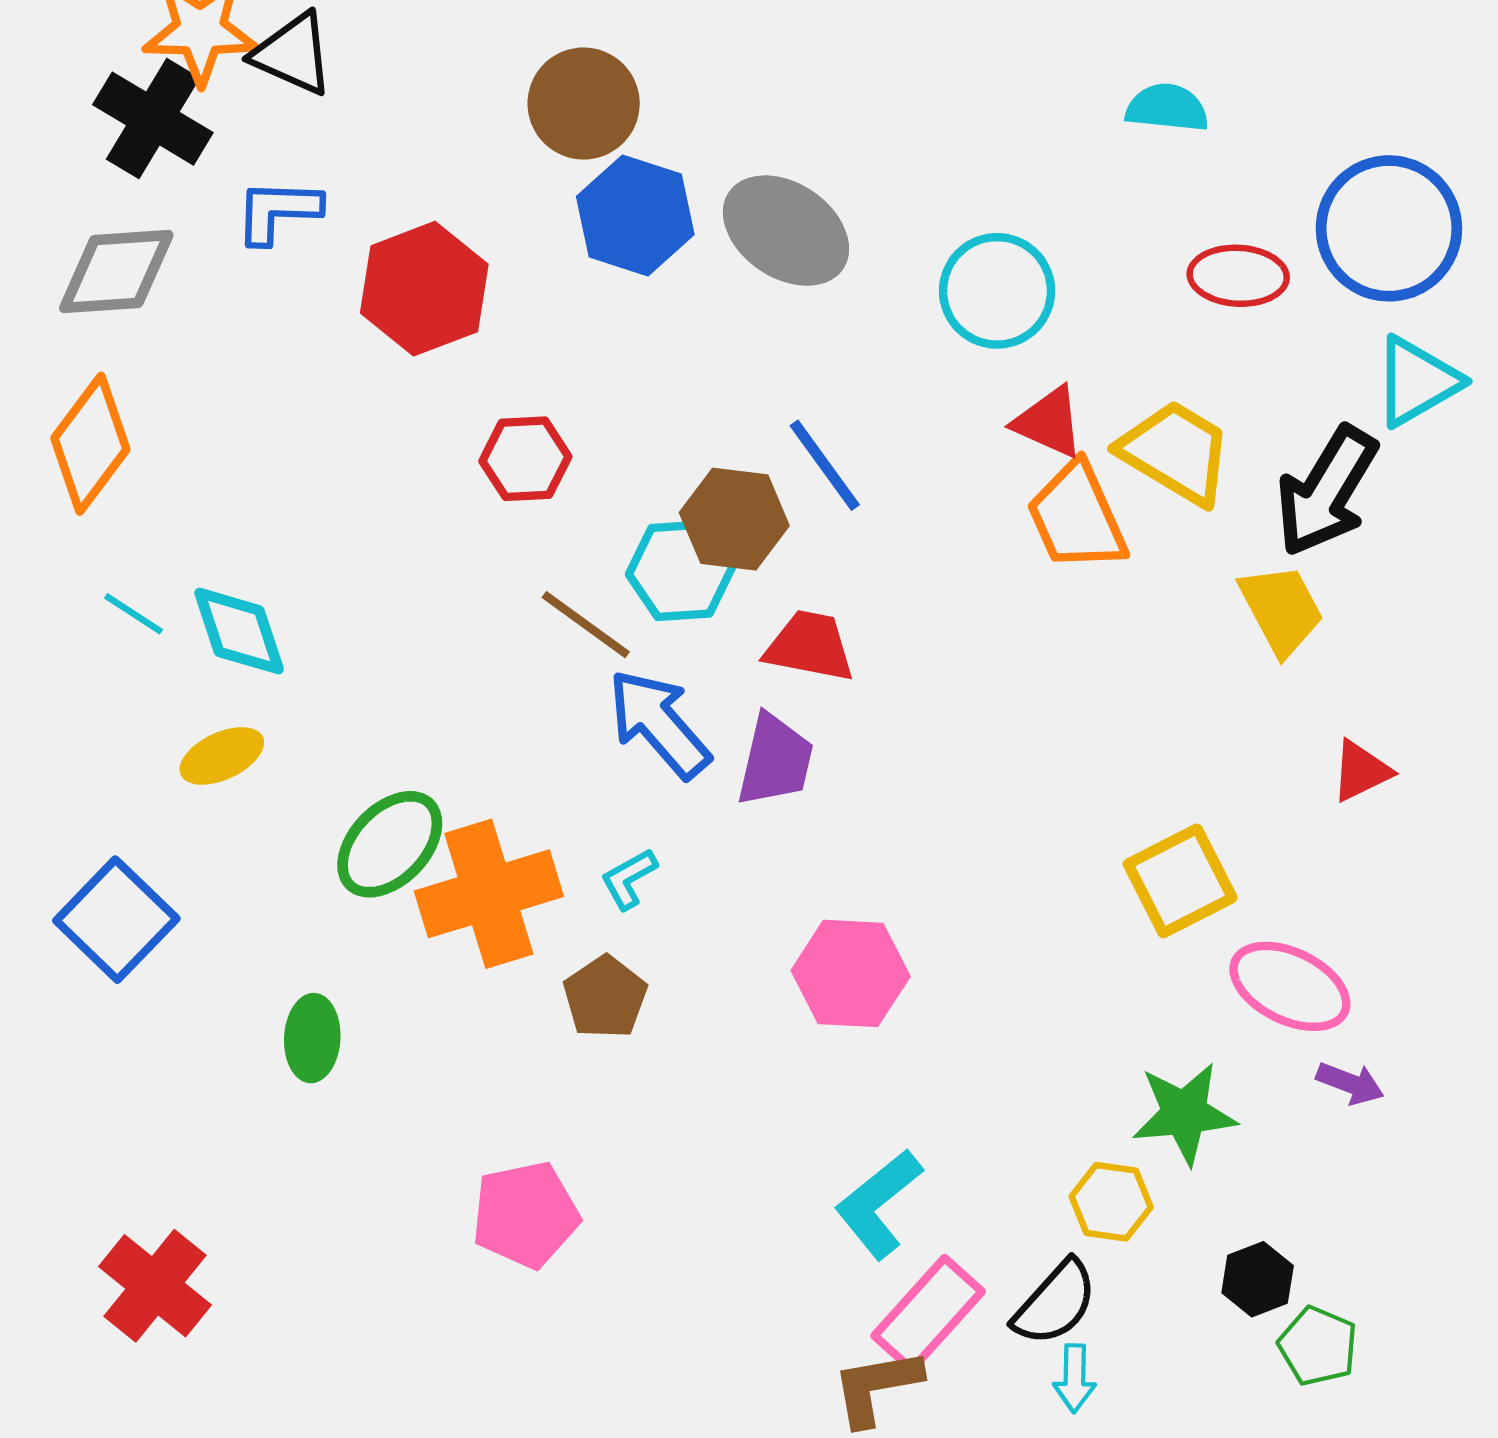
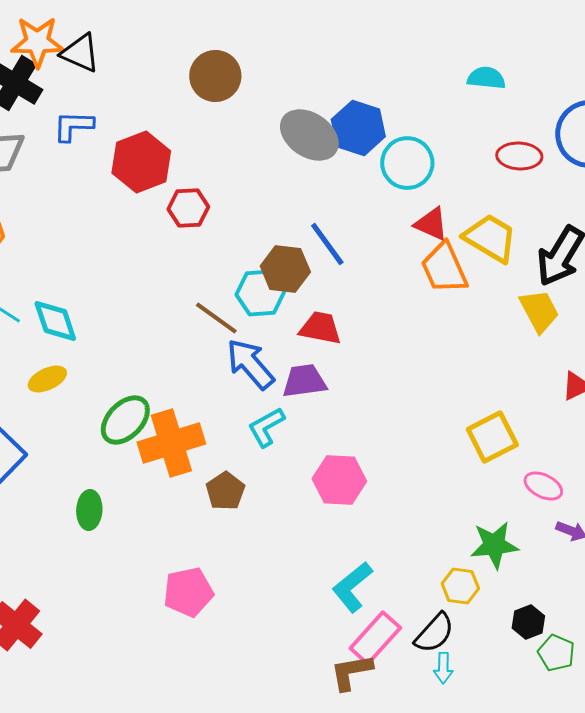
blue hexagon: (635, 215) -> (358, 128), moved
red hexagon: (525, 459) -> (188, 208), moved
purple trapezoid: (775, 760) -> (304, 381), turned -111
cyan L-shape: (629, 879) -> (266, 427), moved, size x1.4
pink ellipse: (1290, 986) -> (543, 486), size x0.7

